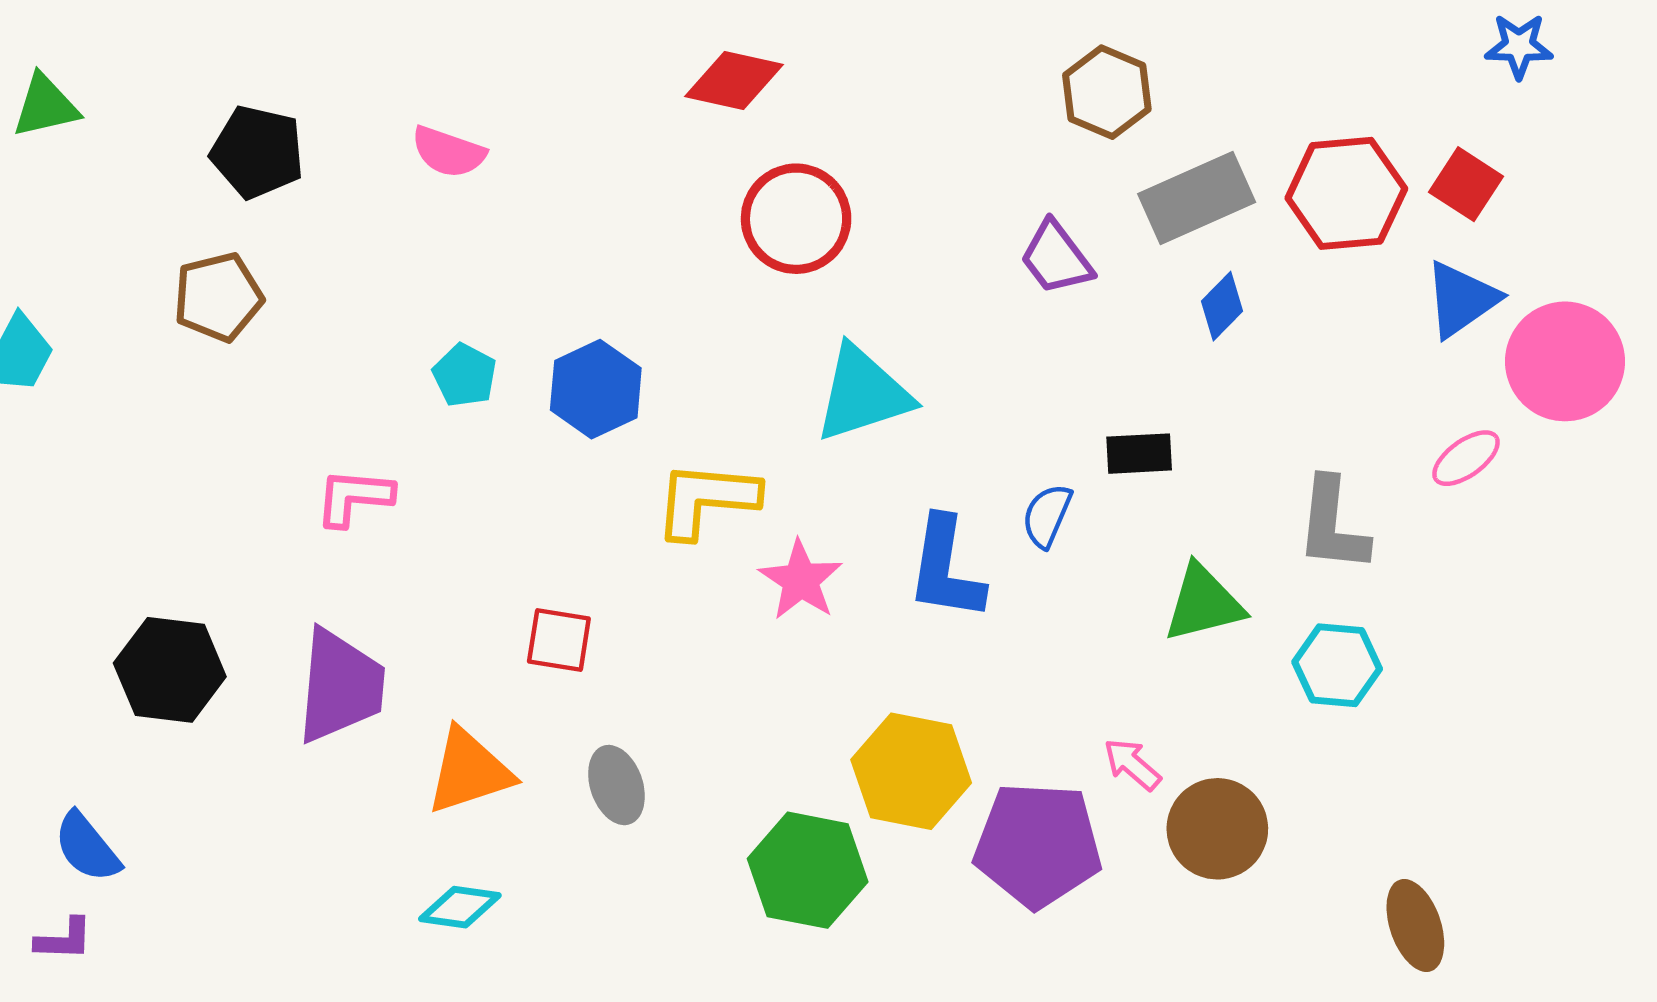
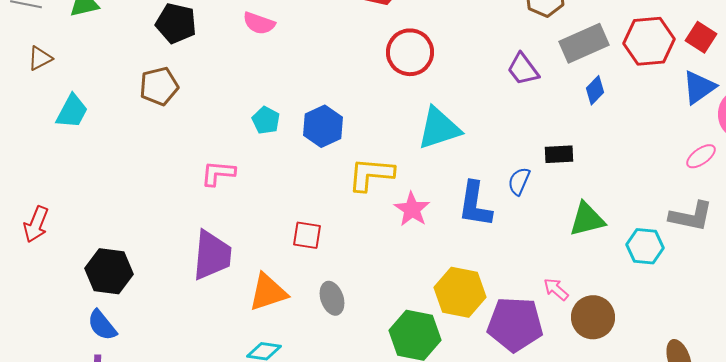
gray L-shape: (1332, 525) -> (691, 216), moved, turned -84
black hexagon: (170, 670) -> (109, 271), moved

